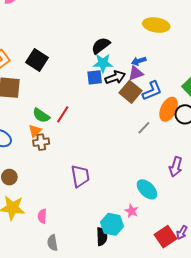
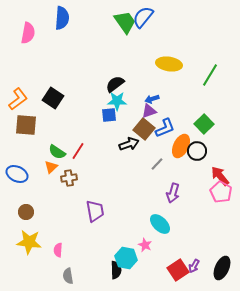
black arrow: (115, 77) -> (129, 144), moved
brown cross: (41, 142) -> (69, 178), moved
purple arrow: (176, 167) -> (173, 193), moved

